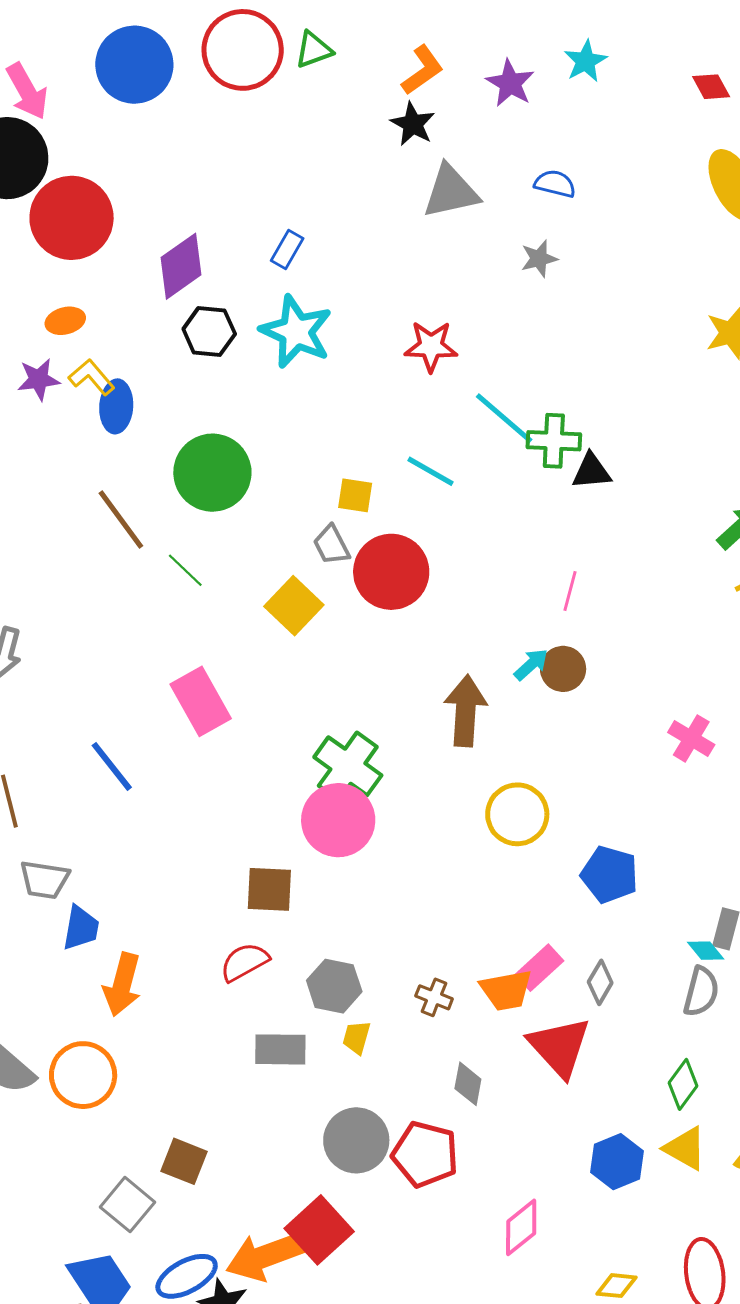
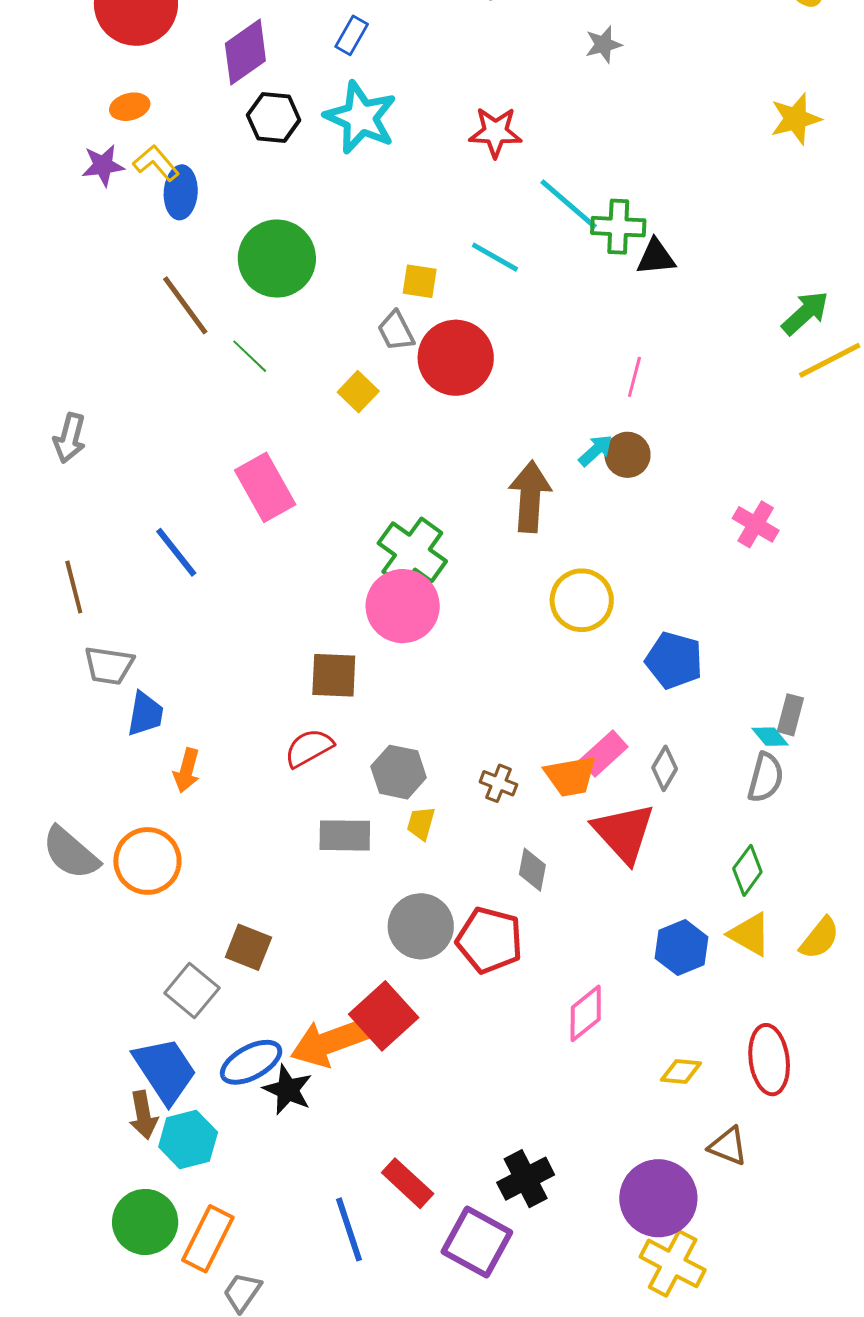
yellow square: (294, 606) -> (358, 392), size x0.7
orange arrow: (122, 985) -> (187, 770), size x0.7

